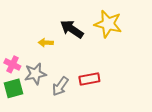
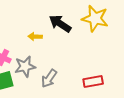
red rectangle: (89, 79) -> (93, 82), moved

